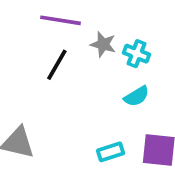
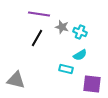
cyan rectangle: (111, 152) -> (66, 69), moved, turned 32

